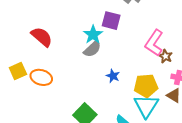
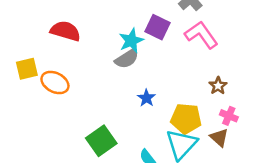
red semicircle: (42, 37) -> (65, 31), turned -35
pink L-shape: (154, 43) -> (201, 35), moved, turned 100

